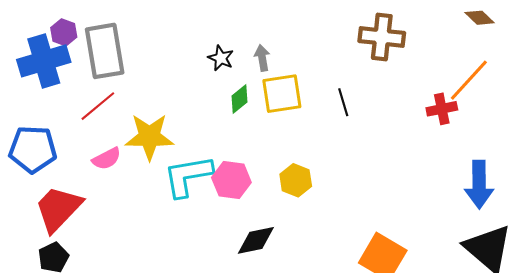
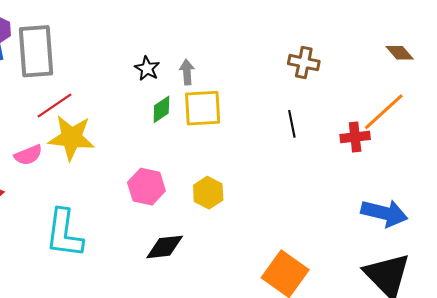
brown cross: (382, 37) -> (304, 63), size x0.7
black line: (343, 102) -> (292, 124), moved
red line: (98, 106) -> (55, 106), moved
cyan L-shape: (188, 176) -> (64, 233), moved, turned -78
blue arrow: (479, 184) -> (384, 213), turned -81

